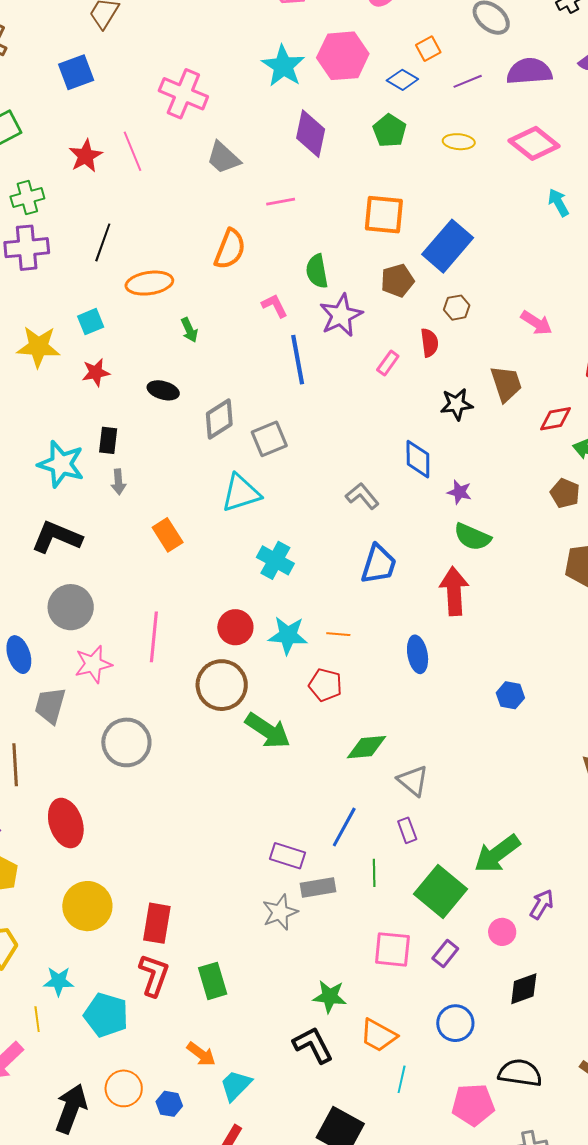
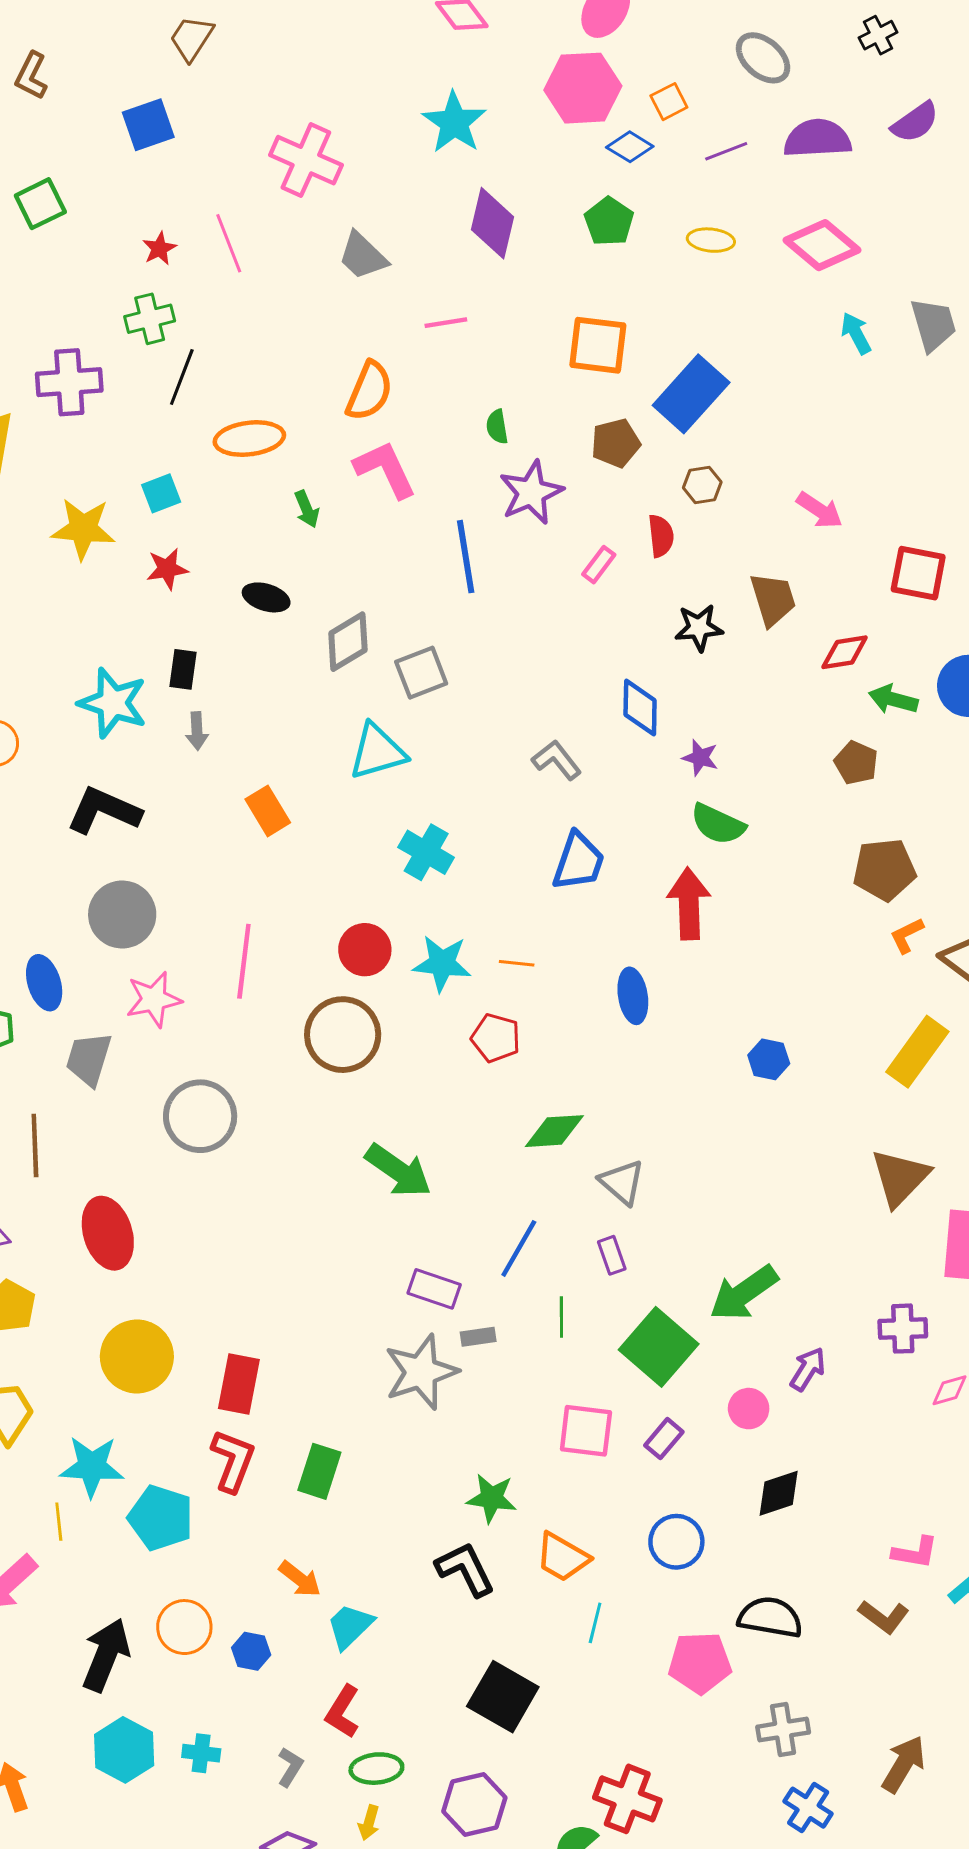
pink hexagon: (343, 56) -> (583, 88), moved
red star: (86, 156) -> (159, 249), size x0.7
green cross: (27, 197) -> (150, 319), moved
green semicircle: (317, 271) -> (497, 427), size x0.7
pink L-shape: (275, 306) -> (385, 469), moved, size x1.6
green arrow: (268, 731) -> (398, 1171), moved
gray rectangle: (318, 887) -> (478, 1337), size x0.7
gray star: (280, 912) -> (421, 1372), size x1.4
cyan star: (59, 981) -> (92, 1467), size x1.4
green rectangle: (213, 981) -> (319, 1471), turned 33

